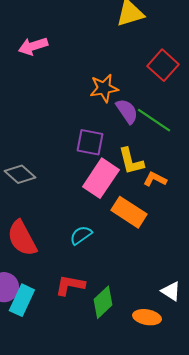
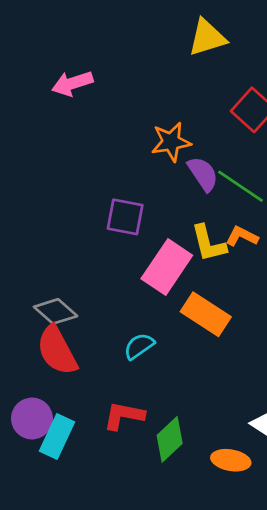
purple square: (90, 142) -> (125, 217), moved
gray diamond: (20, 174) -> (56, 311), moved
orange L-shape: (155, 179) -> (242, 236), moved

